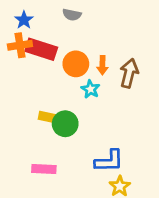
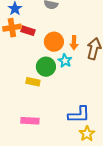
red rectangle: (41, 49) -> (28, 31), size x0.6
green circle: (65, 124) -> (46, 67), moved

